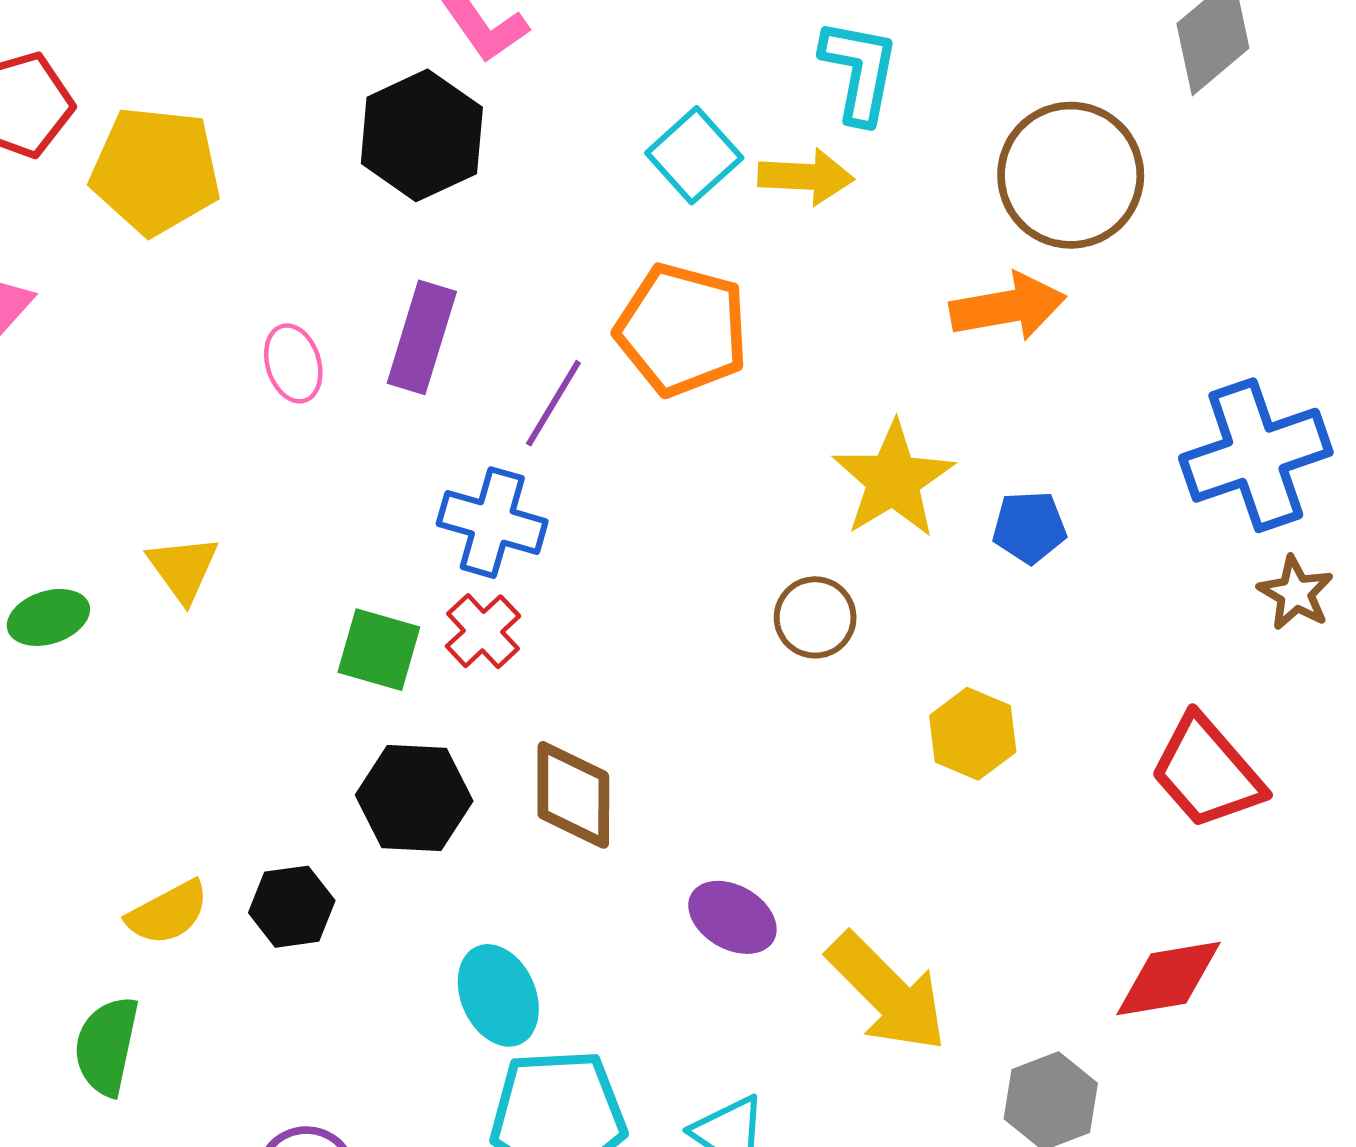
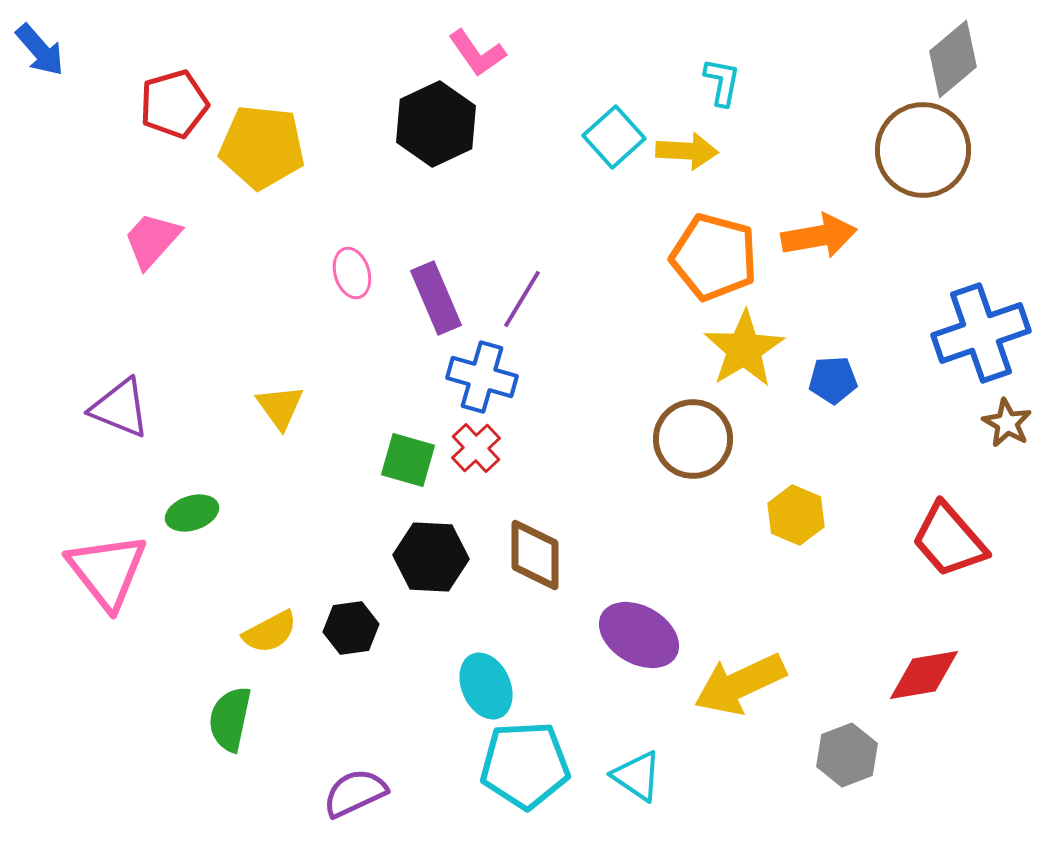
cyan L-shape: (859, 71) -> (722, 82), size x0.7
brown circle: (1071, 175) -> (923, 150), moved
orange pentagon: (682, 330) -> (714, 257), moved
purple rectangle: (422, 337) -> (436, 298), moved, turned -40
green ellipse: (48, 617) -> (192, 513), moved
brown circle: (815, 617) -> (693, 439), size x1.5
purple ellipse: (732, 917) -> (639, 635), size x1.4
yellow arrow: (887, 992) -> (740, 684), turned 110

